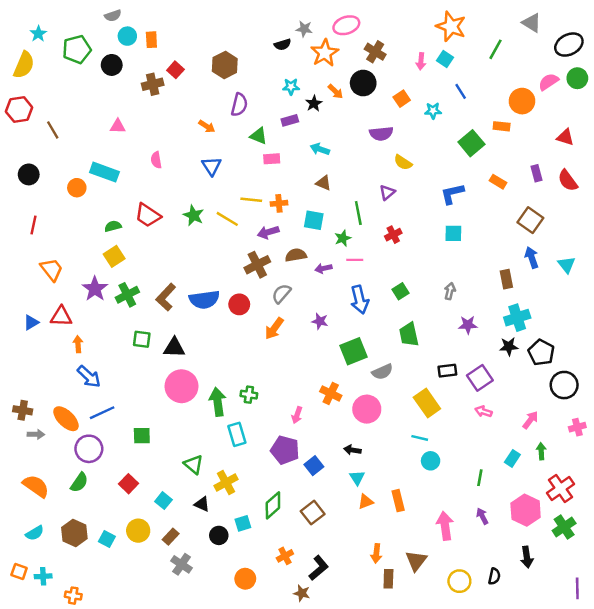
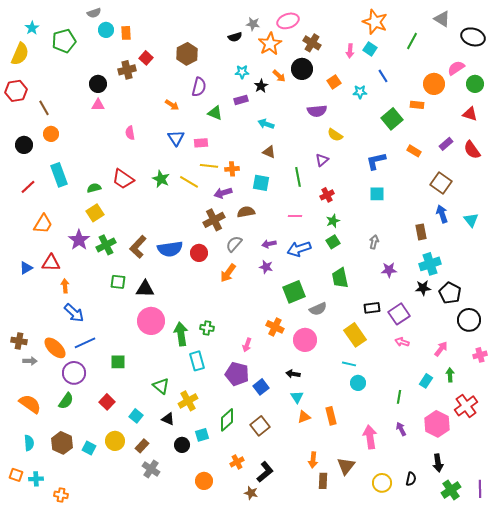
black ellipse: (569, 45) -> (473, 37), turned 45
black circle: (112, 65) -> (98, 84), moved
green circle: (577, 78) -> (475, 84), moved
pink rectangle: (272, 159) -> (201, 143), moved
cyan rectangle: (104, 172) -> (59, 175), moved, turned 50
purple rectangle: (536, 173) -> (446, 144), turned 64
orange circle: (77, 188) -> (51, 134), moved
red line: (33, 225) -> (28, 187), turned 35
green star: (343, 238) -> (333, 221), moved
purple arrow: (323, 268) -> (269, 244), moved
orange trapezoid: (52, 270) -> (43, 224), turned 70
blue arrow: (360, 300) -> (299, 249), turned 85
green cross: (564, 527) -> (451, 490), moved
cyan semicircle: (35, 533) -> (29, 443), turned -63

